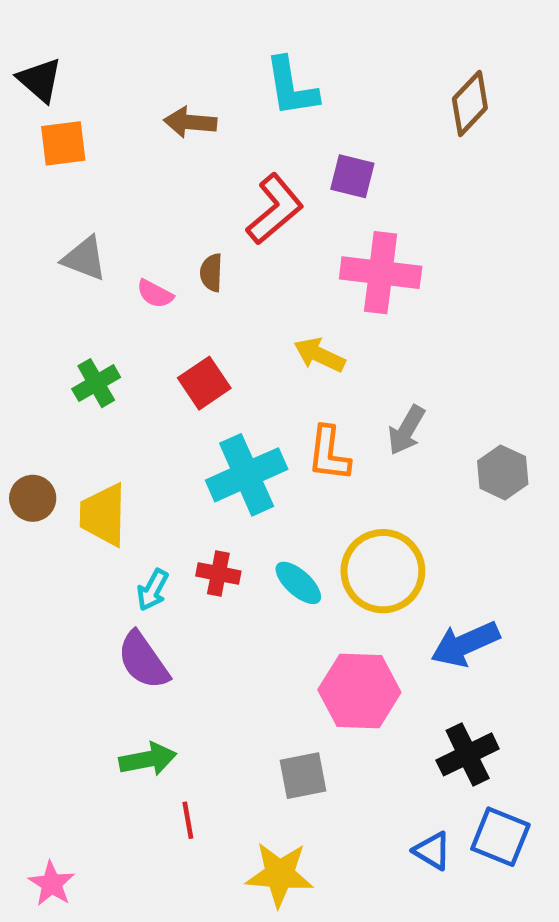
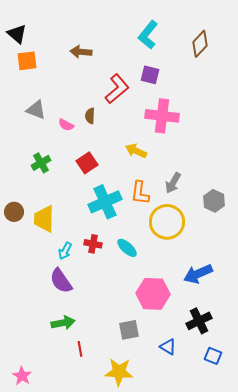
cyan L-shape: (291, 87) -> (148, 35), moved, turned 48
yellow circle: (383, 571) -> (167, 222), moved
blue square: (500, 837) -> (213, 356), size x0.7
blue triangle: (432, 851) -> (168, 347), moved

